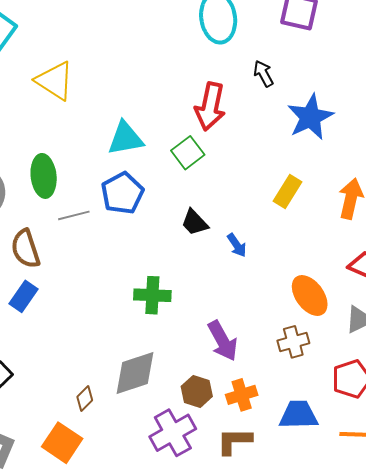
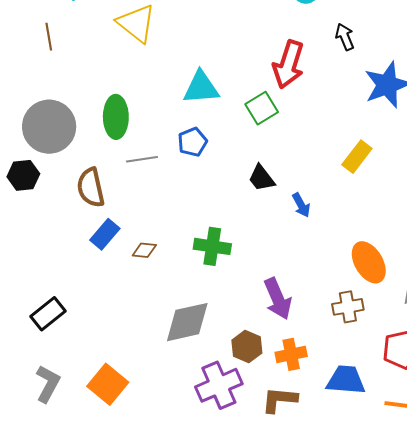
blue pentagon: (122, 193) -> (193, 142), size x0.7
blue rectangle: (24, 296) -> (105, 234), moved
brown diamond: (85, 399) -> (144, 250), moved, turned 45

